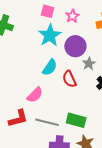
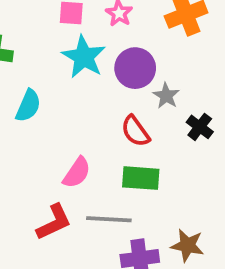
cyan semicircle: (50, 67) -> (28, 106), moved
green rectangle: (76, 120) -> (141, 178), moved

